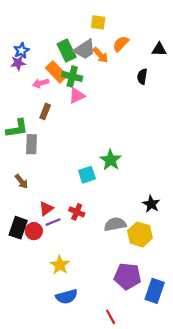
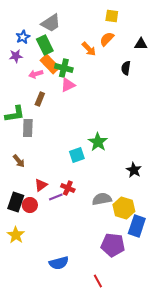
yellow square: (98, 22) -> (112, 16), moved
gray trapezoid: (85, 49) -> (51, 23), moved
blue star: (21, 51) -> (23, 37), moved
green rectangle: (67, 51) -> (45, 45), moved
black star: (151, 204) -> (134, 170), moved
purple line: (53, 222) -> (56, 197), moved
yellow star: (60, 265) -> (16, 235), moved
blue rectangle: (155, 291) -> (137, 226), moved

